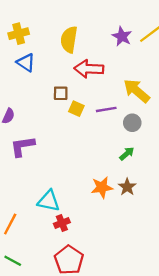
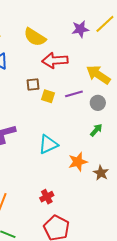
purple star: (122, 36) -> (80, 29), turned -30
yellow semicircle: (69, 40) -> (35, 37), turned -60
brown star: (127, 187) -> (101, 173), moved
cyan triangle: (49, 201) -> (48, 144), moved, turned -30

